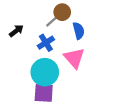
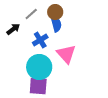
gray line: (52, 21) -> (31, 14), moved
blue semicircle: (79, 31) -> (56, 24), moved

